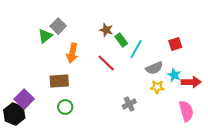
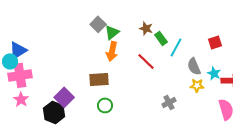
green triangle: (45, 36) -> (112, 32), moved
gray semicircle: (154, 68) -> (194, 66), turned 90

